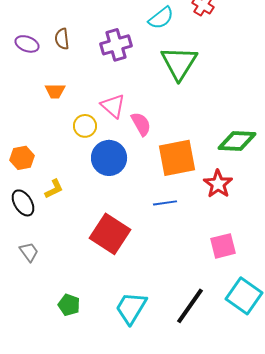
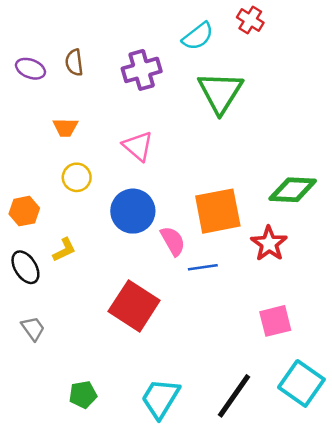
pink semicircle: (141, 124) -> (173, 241), moved
yellow circle: (85, 126) -> (77, 177), moved
green pentagon: (69, 305) -> (83, 395), turned -30

